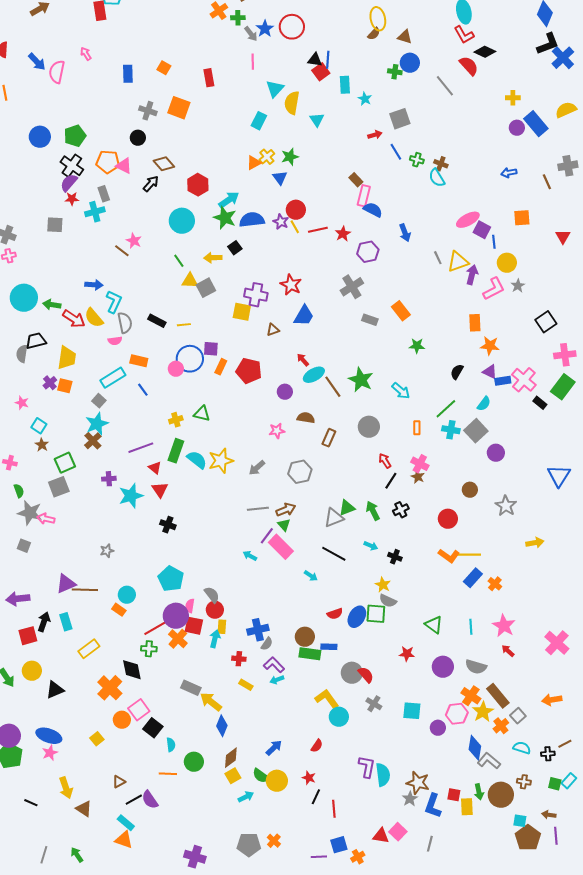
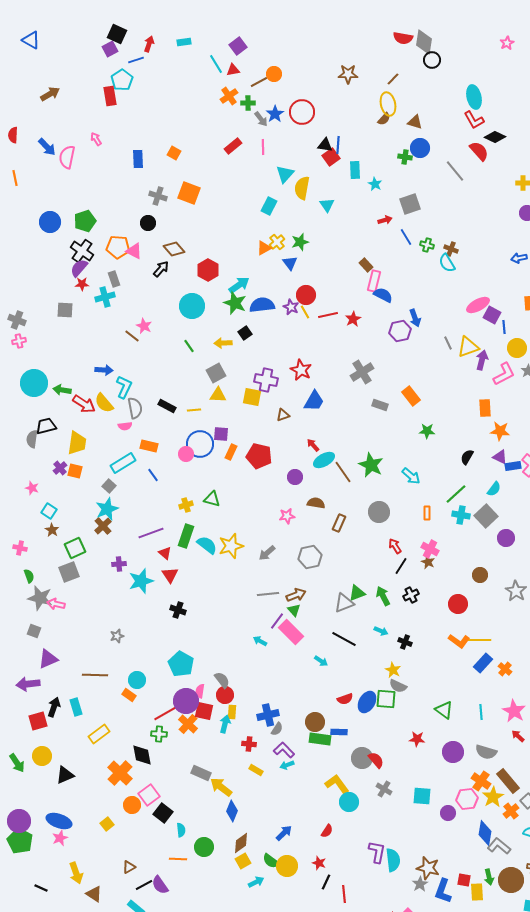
red rectangle: (209, 78) -> (233, 146), moved, turned 60
purple hexagon: (368, 252) -> (400, 331), moved
yellow triangle: (190, 281) -> (218, 395), moved
purple triangle: (66, 584) -> (48, 659), moved

